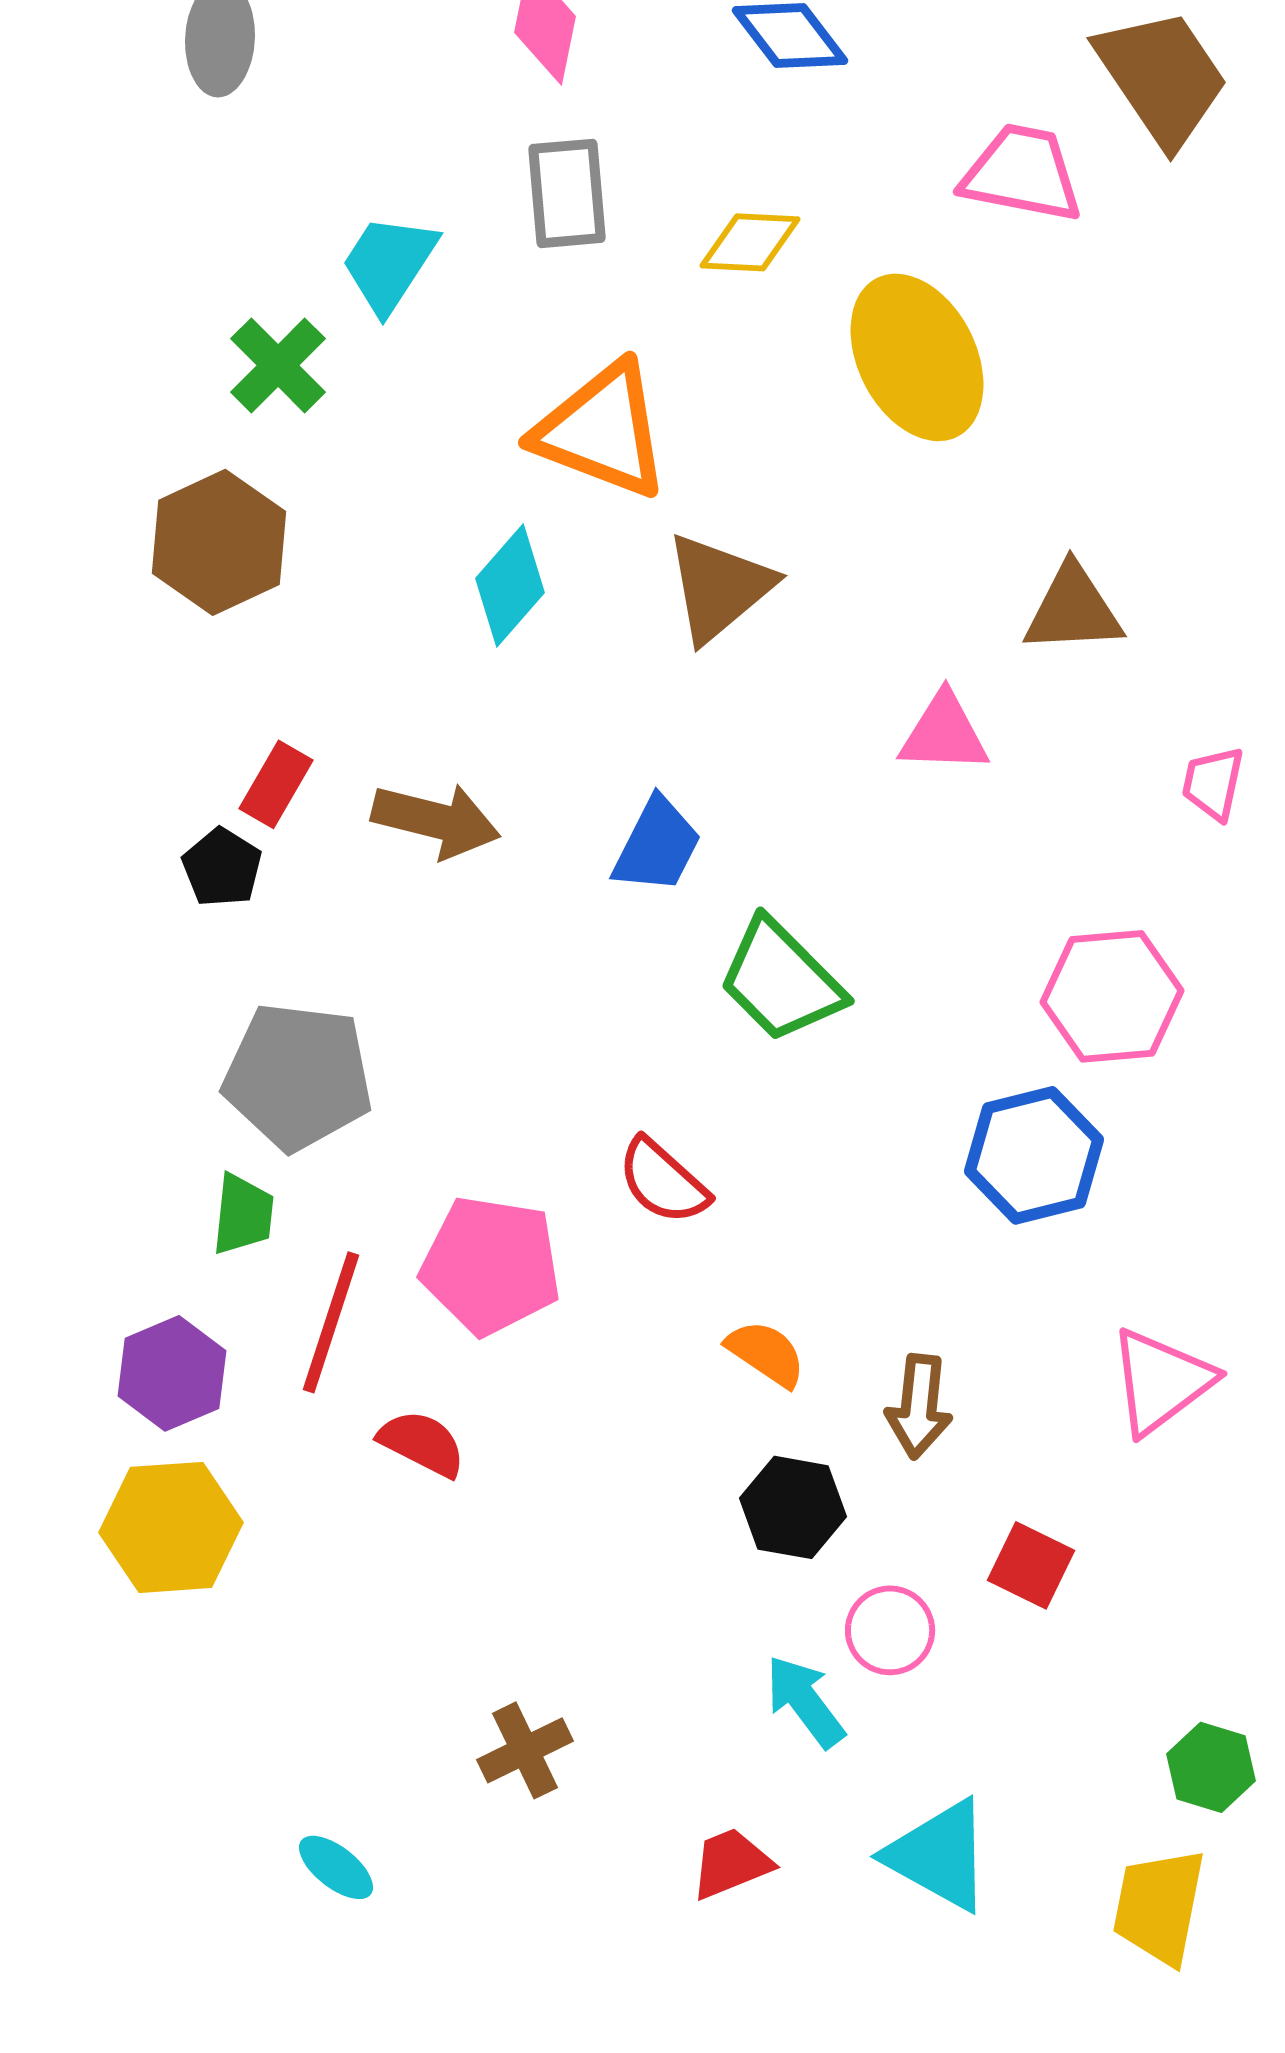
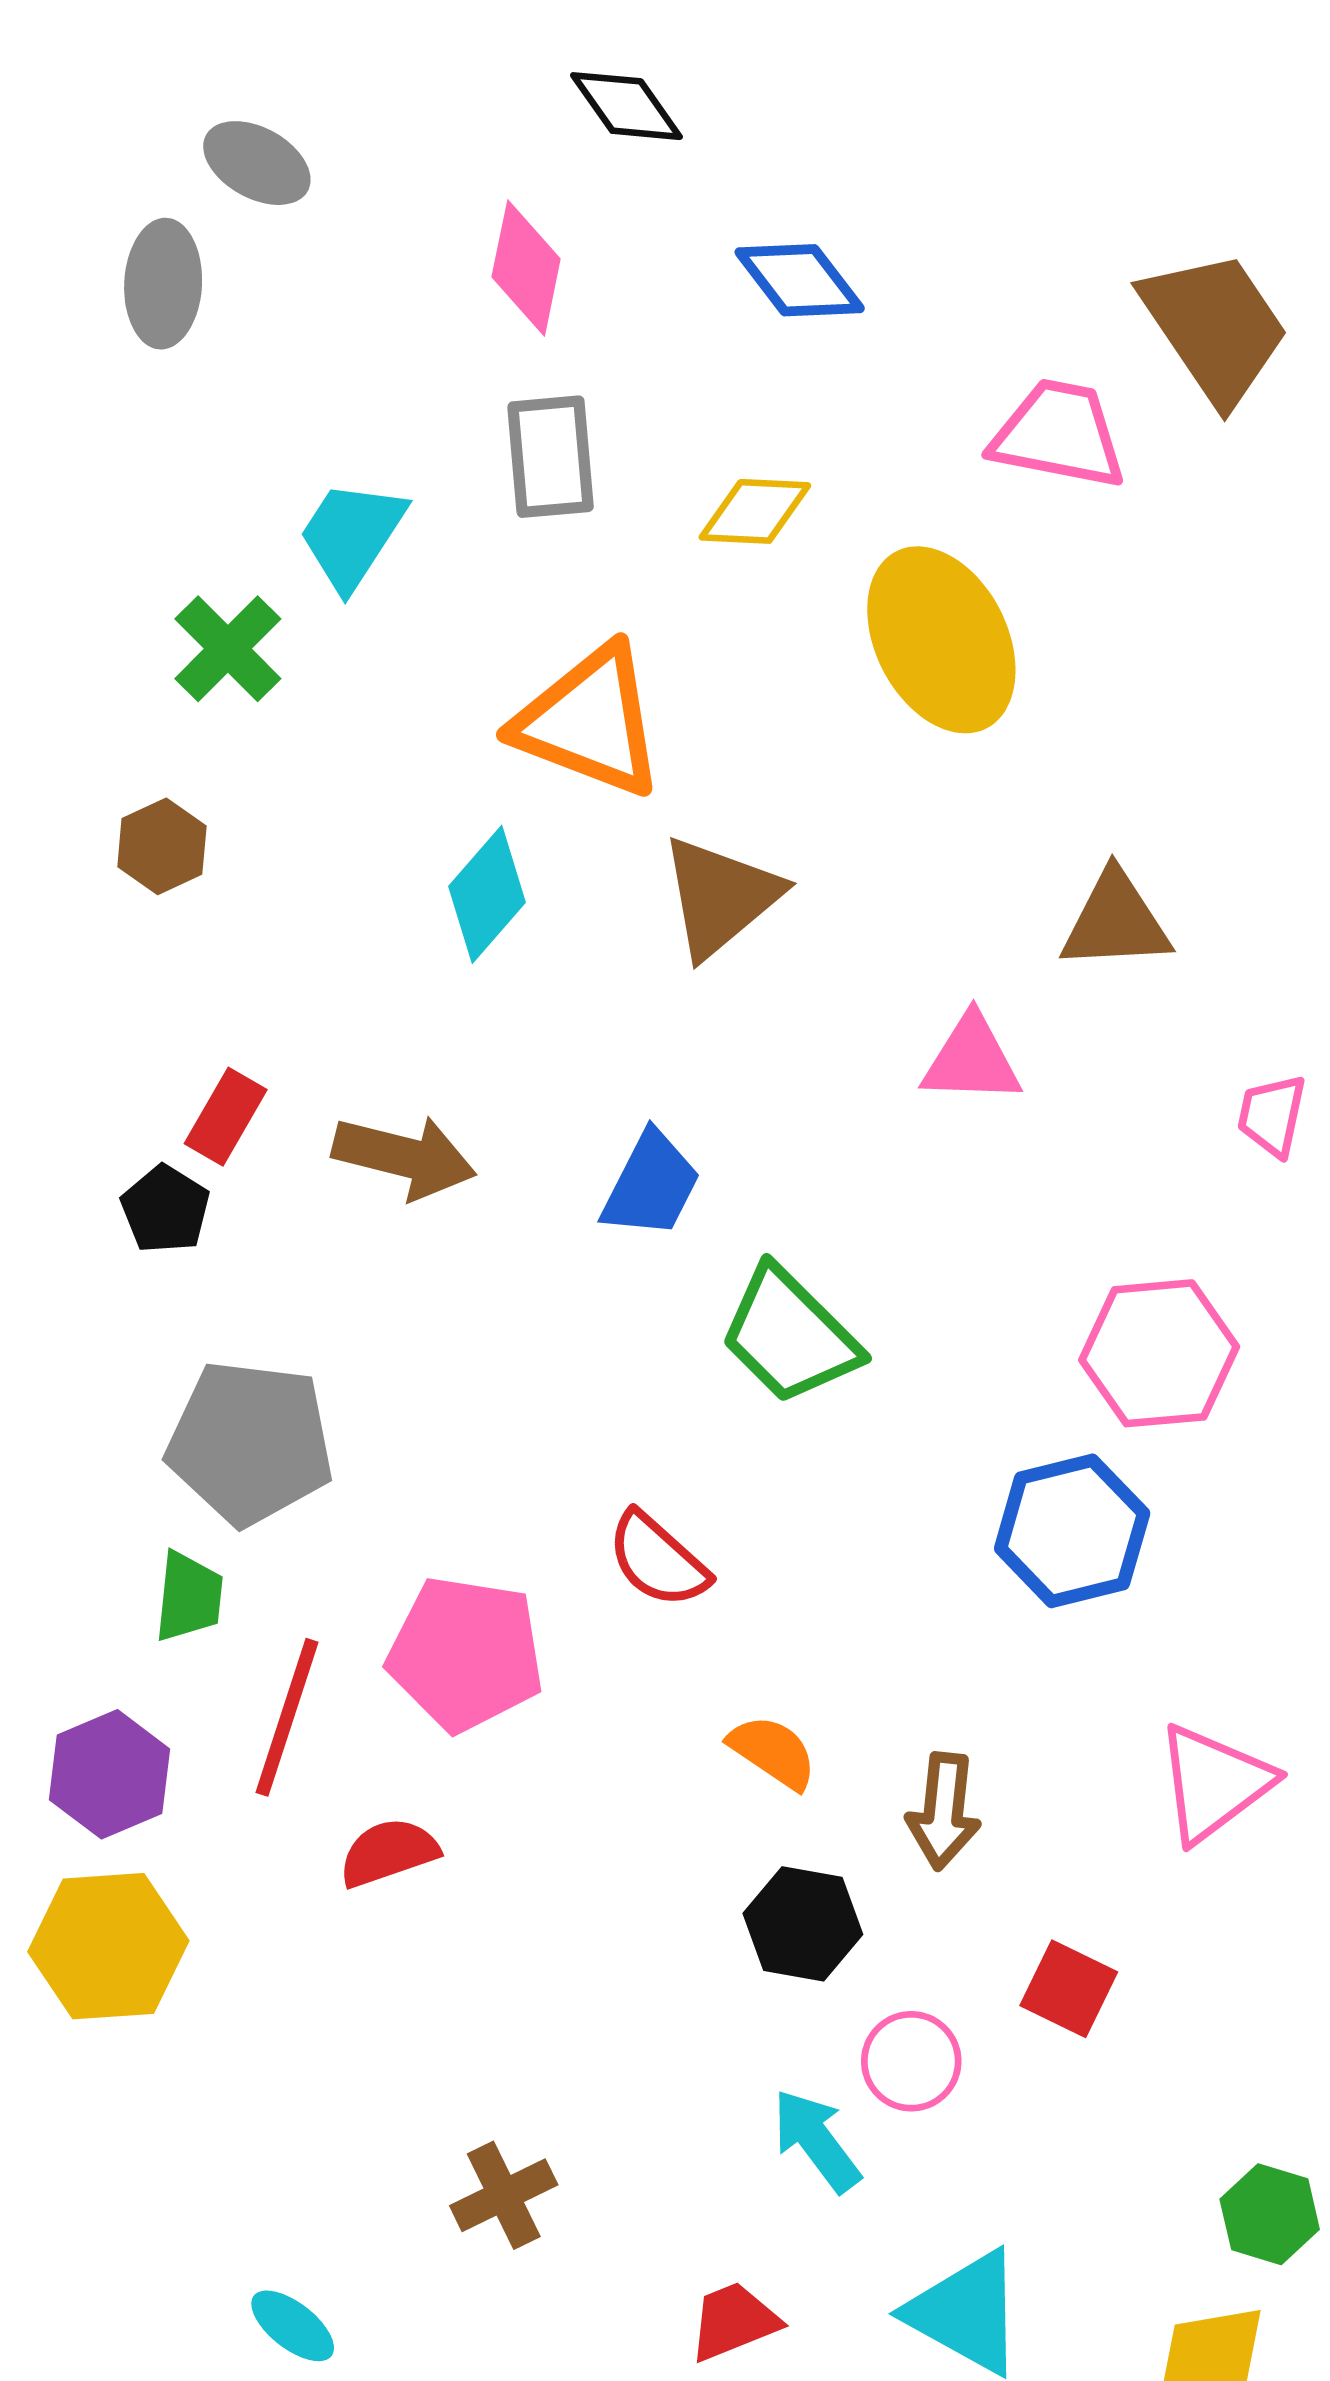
brown hexagon: (219, 542) -> (162, 846), size x0.6
red semicircle: (422, 1443) -> (389, 1852), turned -46

